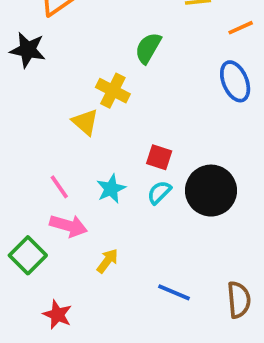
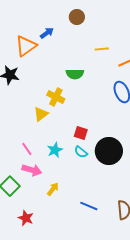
green semicircle: (148, 48) -> (75, 74), turned -120
yellow triangle: (85, 122) -> (41, 114), turned 42
cyan semicircle: (159, 192) -> (81, 152), turned -96

